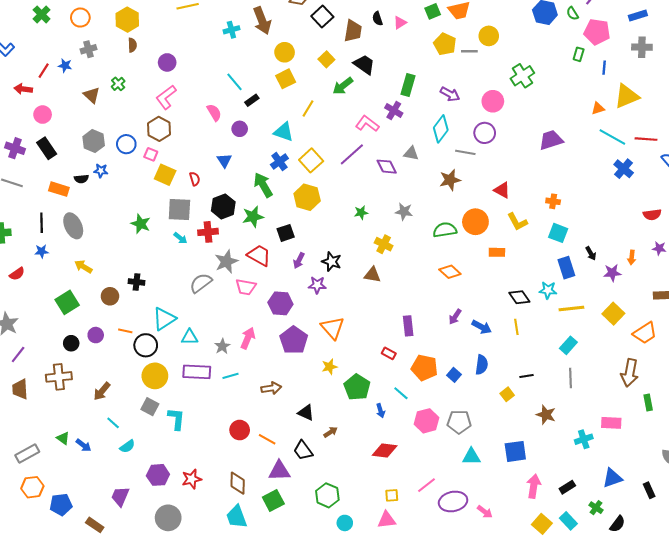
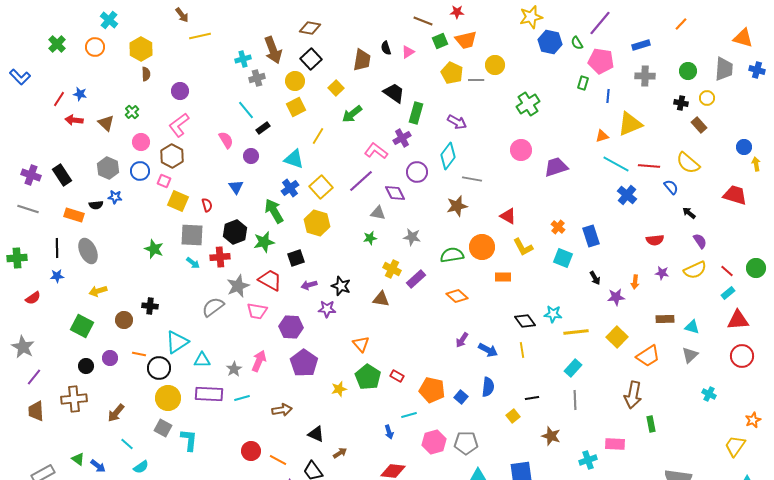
black square: (322, 17) -> (311, 59), moved
gray cross: (89, 49) -> (257, 78), moved
black trapezoid: (364, 65) -> (394, 93), moved
red arrow: (23, 89) -> (74, 120), moved
pink circle: (493, 101) -> (521, 150), moved
purple cross: (394, 110) -> (402, 138), turned 30
pink circle: (43, 115) -> (141, 142), moved
purple circle: (485, 133) -> (417, 172), moved
gray triangle: (411, 153) -> (378, 213), moved
orange cross: (553, 201) -> (558, 227), turned 32
purple arrow: (299, 261) -> (309, 285), turned 49
yellow arrow: (83, 267) -> (98, 291), turned -48
blue rectangle: (566, 268) -> (591, 236), moved
green square: (67, 302) -> (82, 326), turned -30
purple rectangle: (408, 326) -> (416, 279), moved, turned 54
orange triangle: (333, 328) -> (361, 344), moved, size x0.7
green pentagon: (357, 387) -> (368, 377), moved
cyan line: (401, 393) -> (409, 415), turned -56

